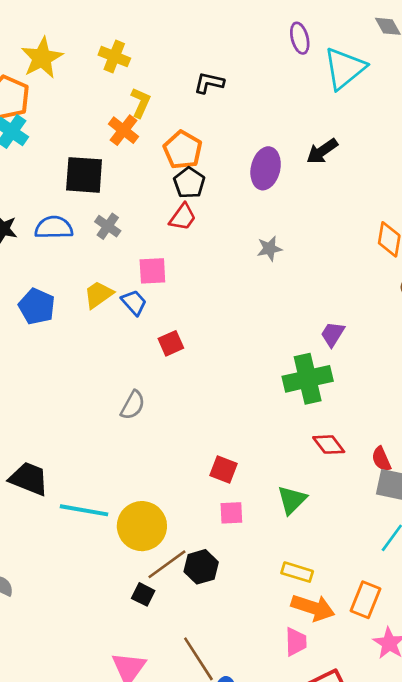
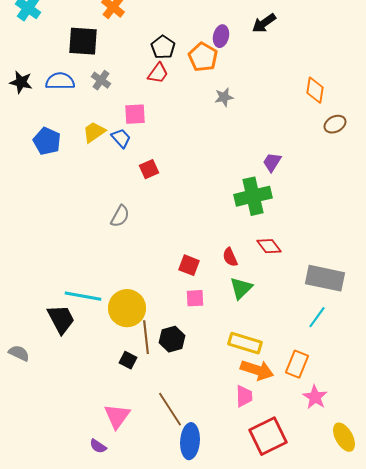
orange pentagon: (183, 150) -> (203, 57), moved
purple ellipse: (266, 168) -> (221, 36), size x0.7
red semicircle: (381, 459) -> (230, 257), moved
black trapezoid: (29, 479) -> (61, 319), moved, turned 40
brown line: (167, 564) -> (146, 337), turned -60
yellow rectangle: (297, 572) -> (245, 343), size x1.4

